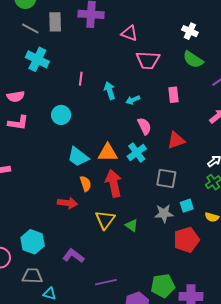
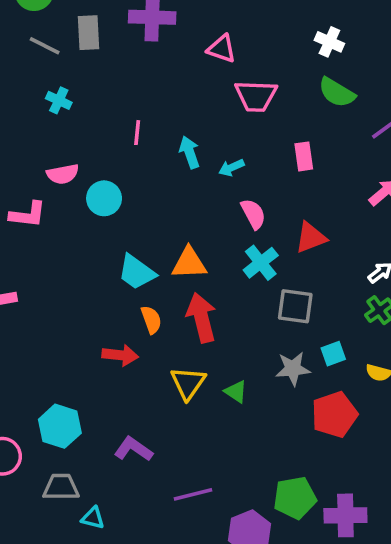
cyan cross: (37, 59) -> (59, 100), size x0.6
pink semicircle: (16, 96) -> (63, 174), moved
cyan cross: (137, 153) -> (261, 263), moved

